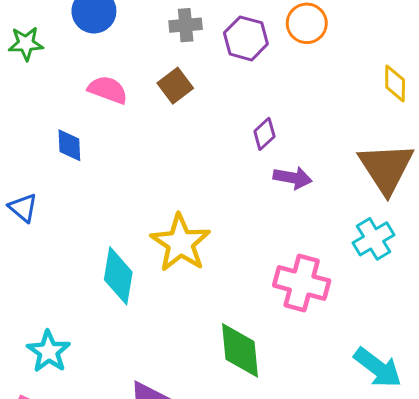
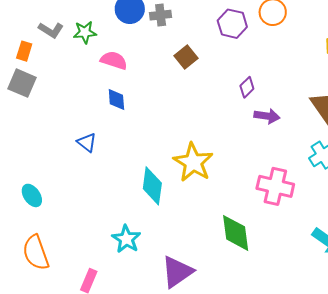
gray cross: (186, 25) -> (161, 15), moved
pink semicircle: (108, 90) -> (114, 60), moved
cyan star: (49, 352) -> (126, 239), moved

